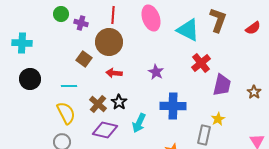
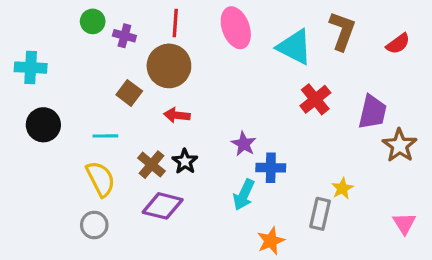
purple star: (156, 72) -> (244, 144), moved
purple trapezoid: (222, 85) -> (373, 112), moved
brown star: (254, 92) -> (400, 145), size x1.5
blue cross: (173, 106) -> (271, 168), size x0.7
cyan arrow: (139, 123) -> (244, 195), moved

